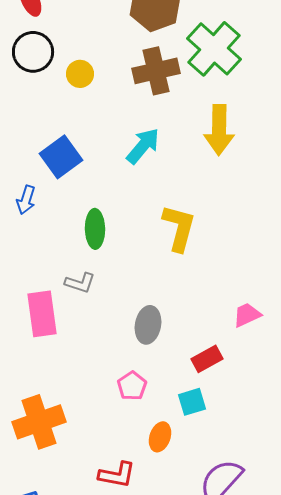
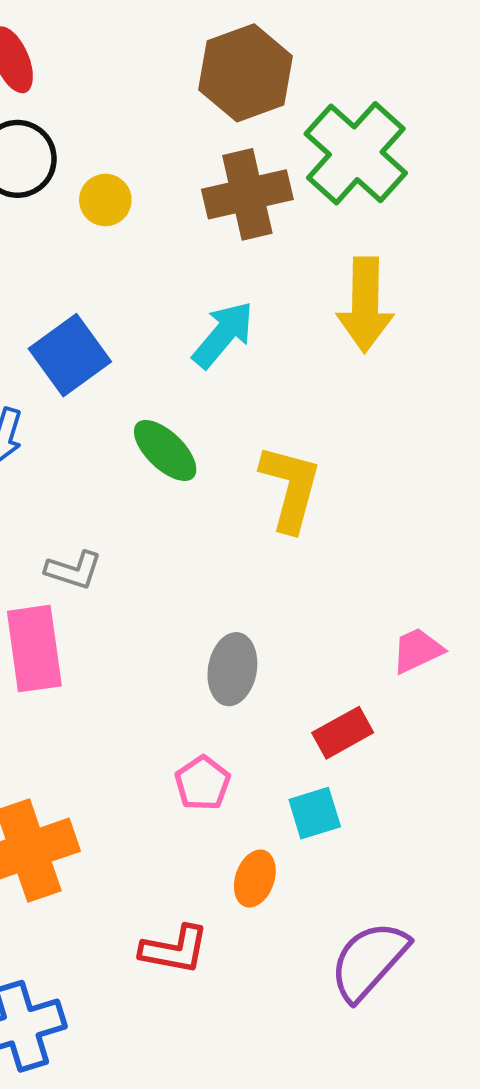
green ellipse: (95, 229) -> (165, 450), moved, turned -45
gray L-shape: (80, 283) -> (74, 570), moved

